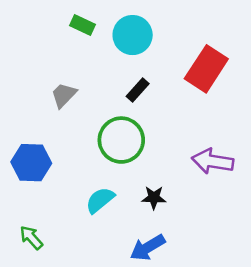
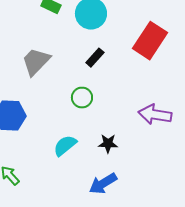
gray trapezoid: (64, 95) -> (36, 62), size x1.4
green circle: (121, 140) -> (82, 98), size x0.6

